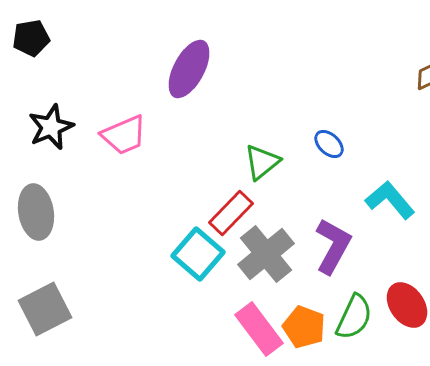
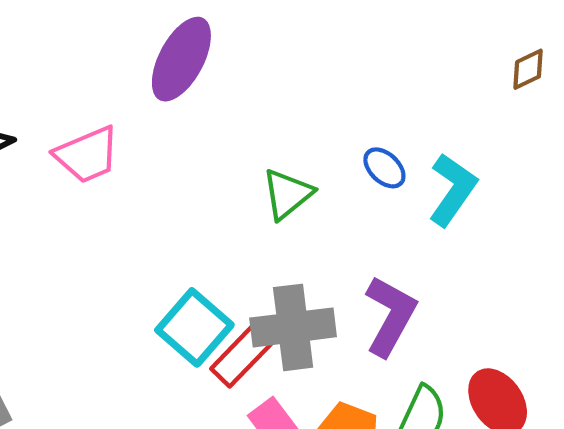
cyan L-shape: (390, 200) -> (453, 190), moved, turned 75
red rectangle: (231, 213) -> (242, 355), moved
gray cross: (266, 254) -> (293, 327), turned 32

